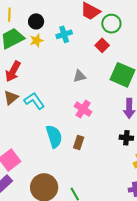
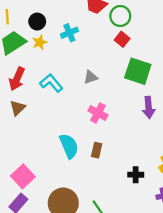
red square: (102, 45) -> (122, 39), moved
cyan L-shape: (34, 101) -> (51, 83), moved
black cross: (126, 138) -> (136, 175), moved

